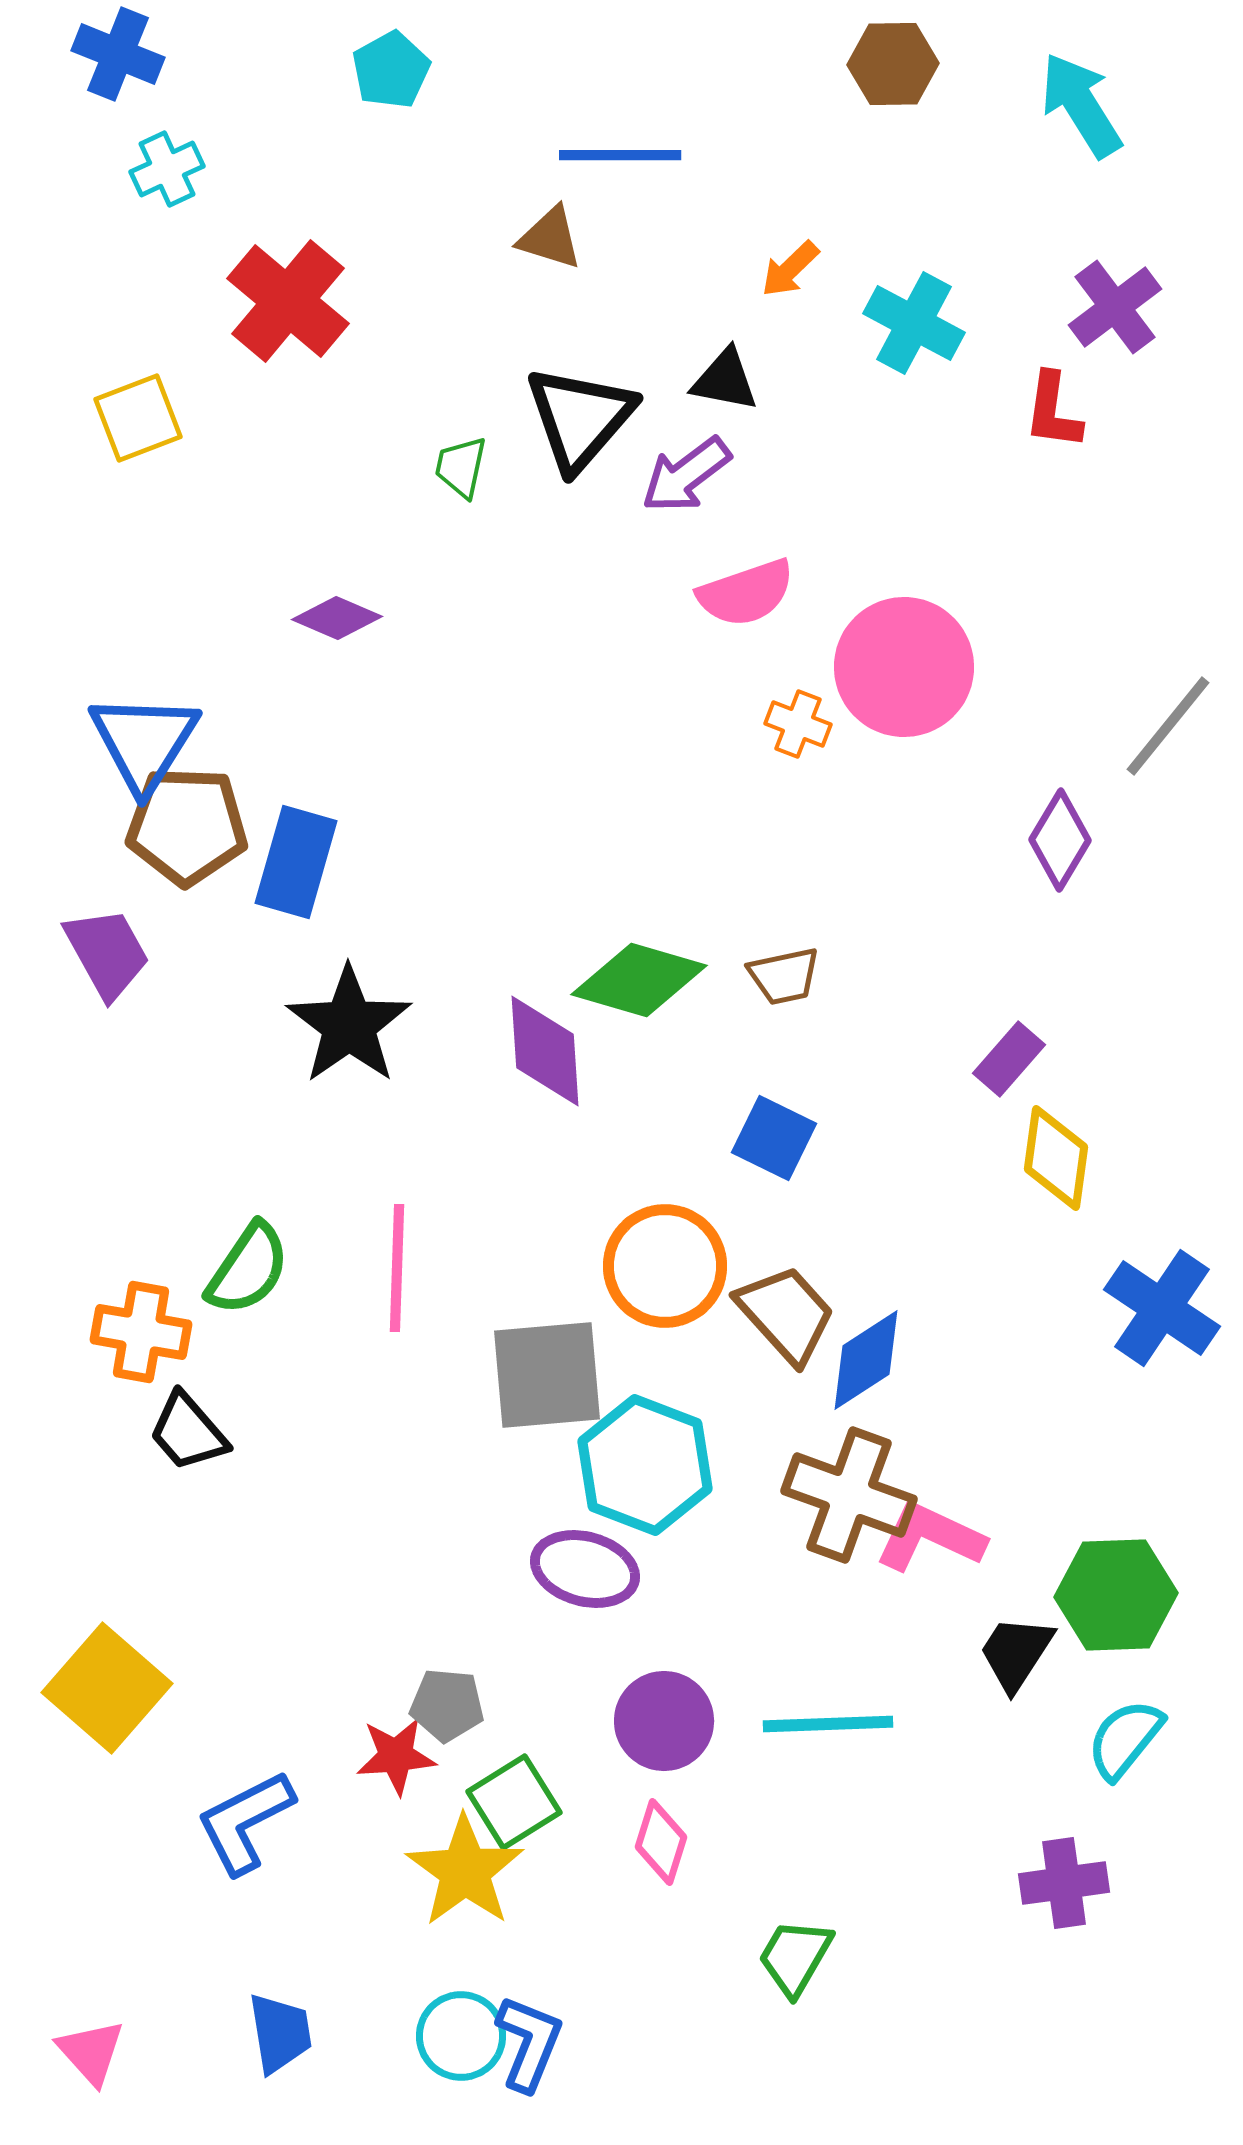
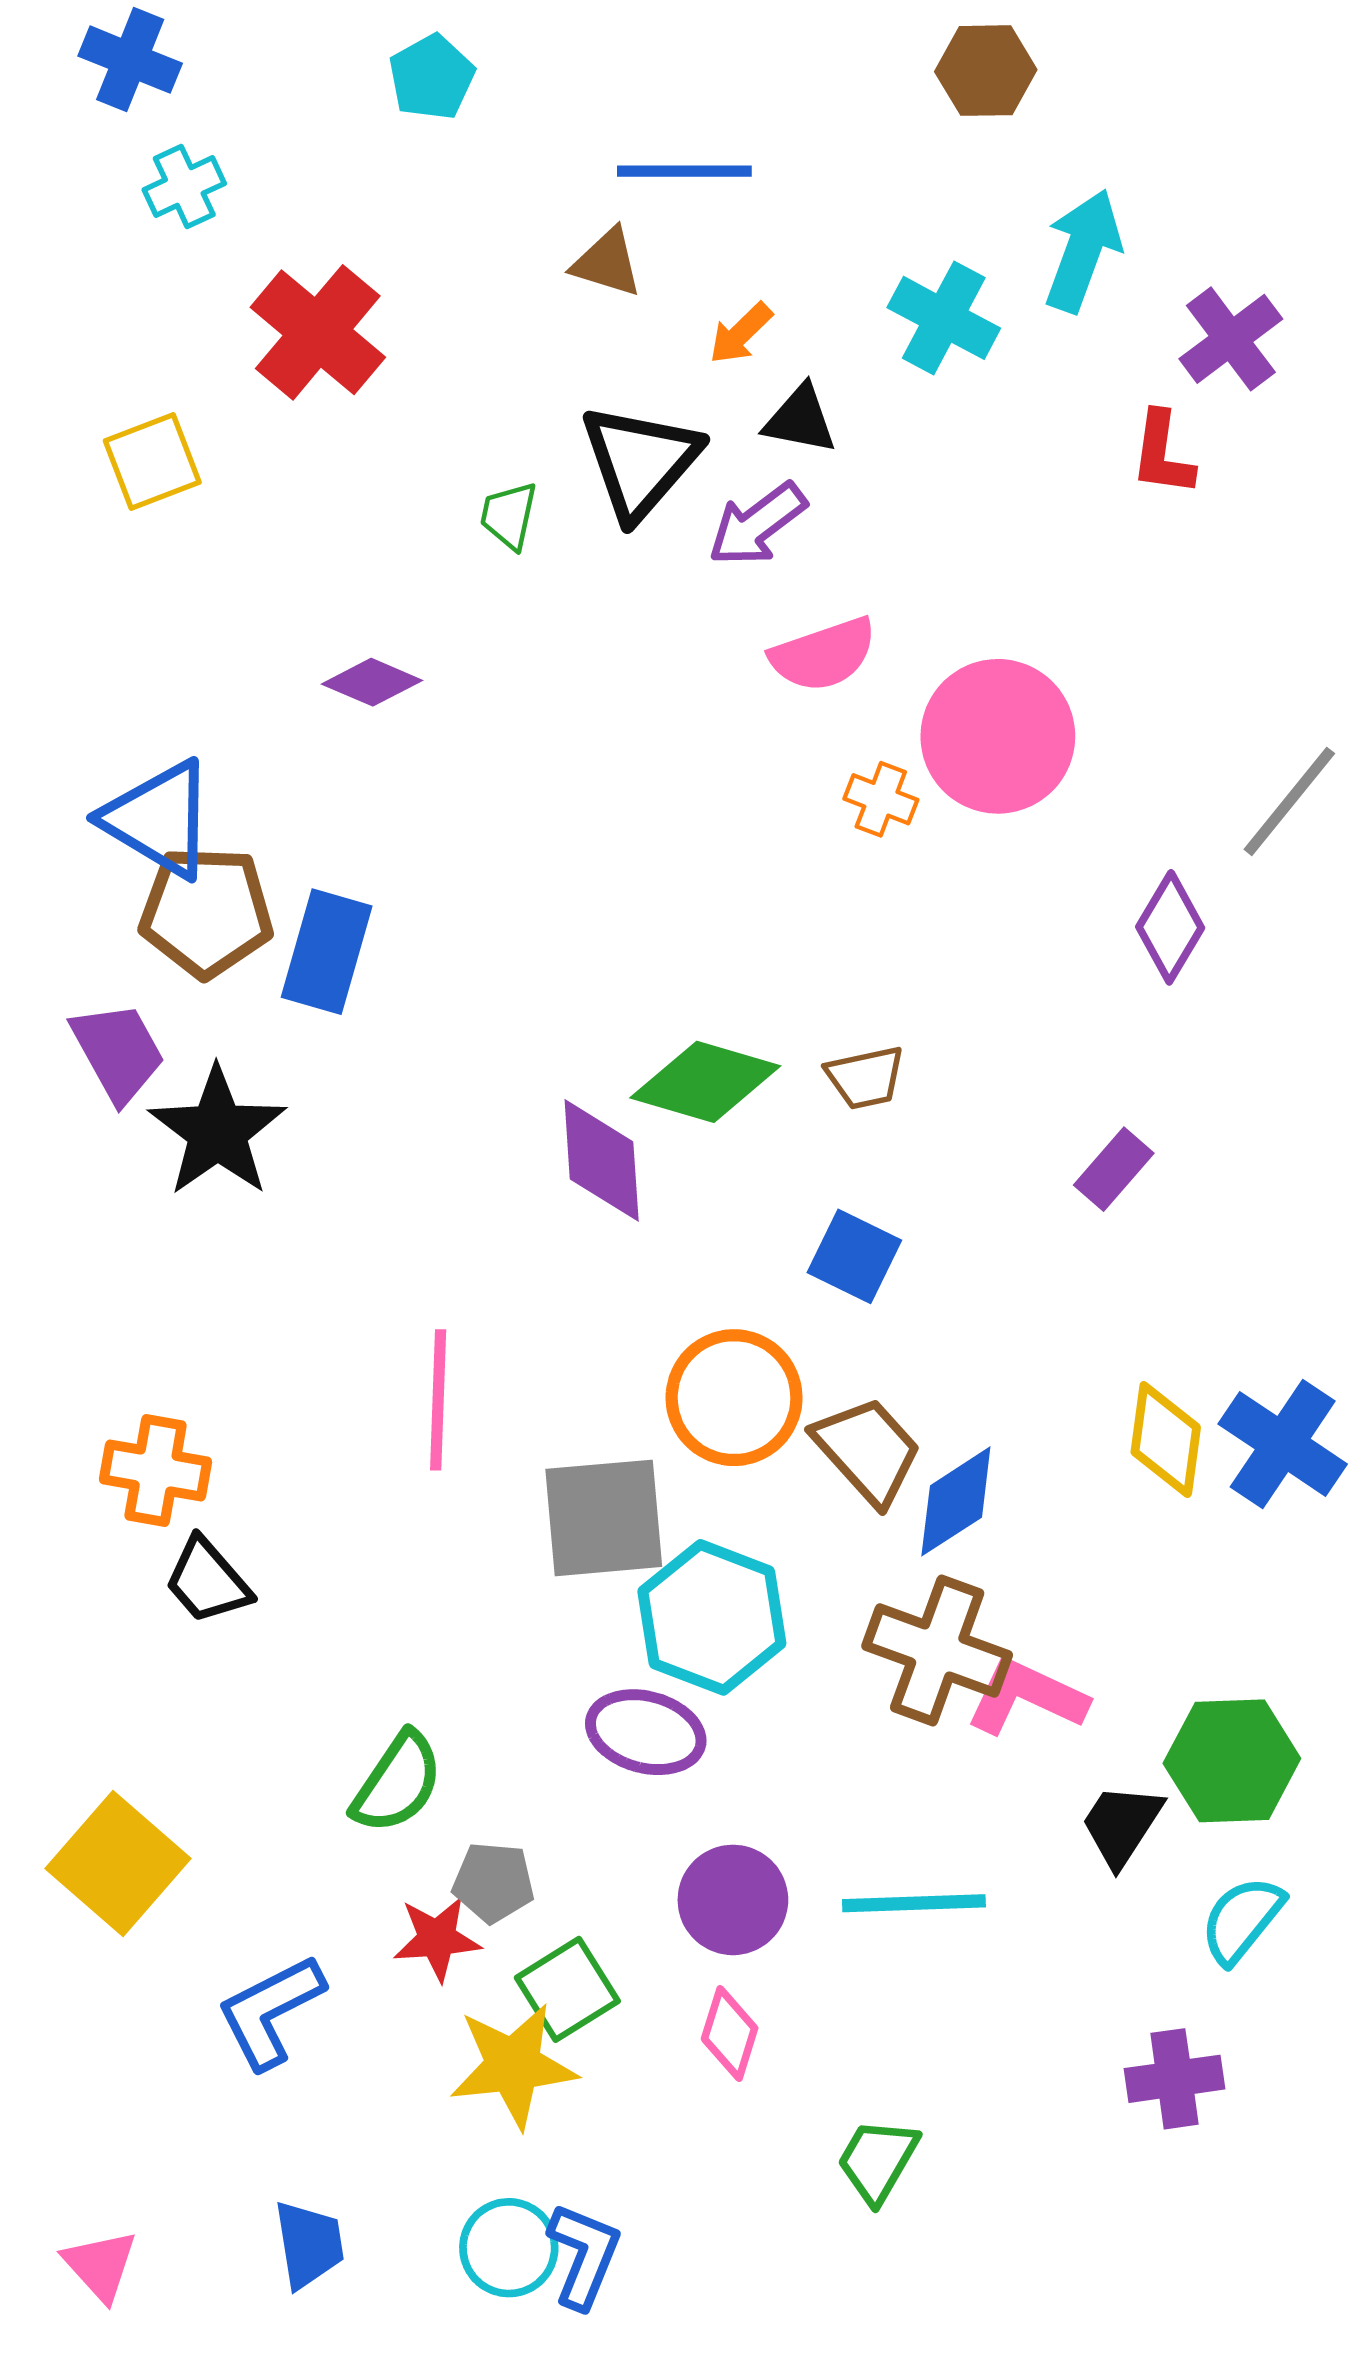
cyan arrow: (1081, 105) -> (1083, 251), moved, turned 52
orange arrow: (790, 269) -> (741, 333), moved
cyan cross: (914, 323) -> (944, 318), moved
blue triangle: (144, 742) -> (159, 819), turned -31
black star: (349, 1025) -> (217, 1132), moved
yellow diamond: (1056, 1158) -> (1166, 1440), moved
green semicircle: (248, 1269) -> (397, 1783), moved
yellow star: (465, 1871) -> (513, 2066), turned 30

